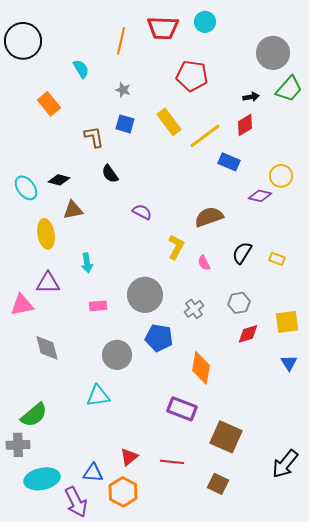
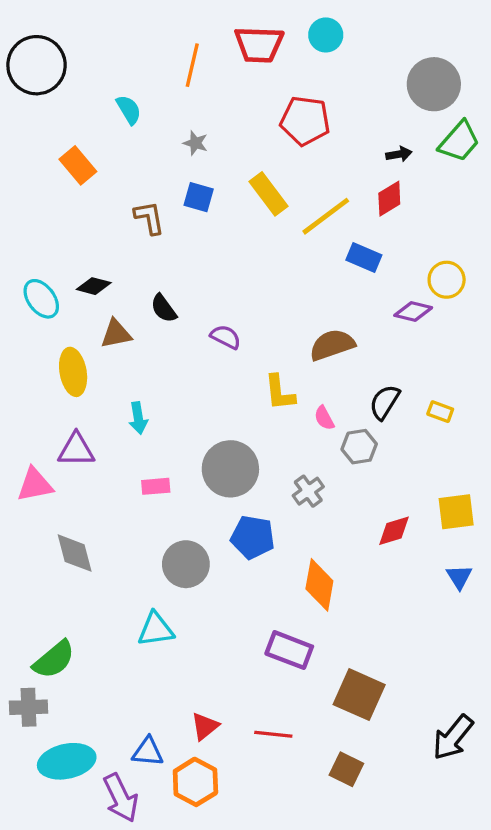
black semicircle: (110, 174) -> (164, 308), moved
yellow L-shape: (176, 247) -> (280, 393), turned 145
gray hexagon: (239, 303) -> (359, 447), moved

